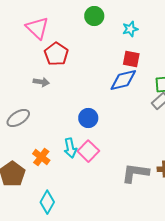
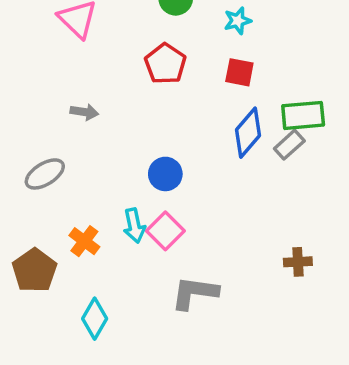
red pentagon: (56, 54) -> (165, 64), moved
blue diamond: (123, 80) -> (248, 133), moved, turned -36
gray L-shape: (135, 173) -> (195, 293), moved

